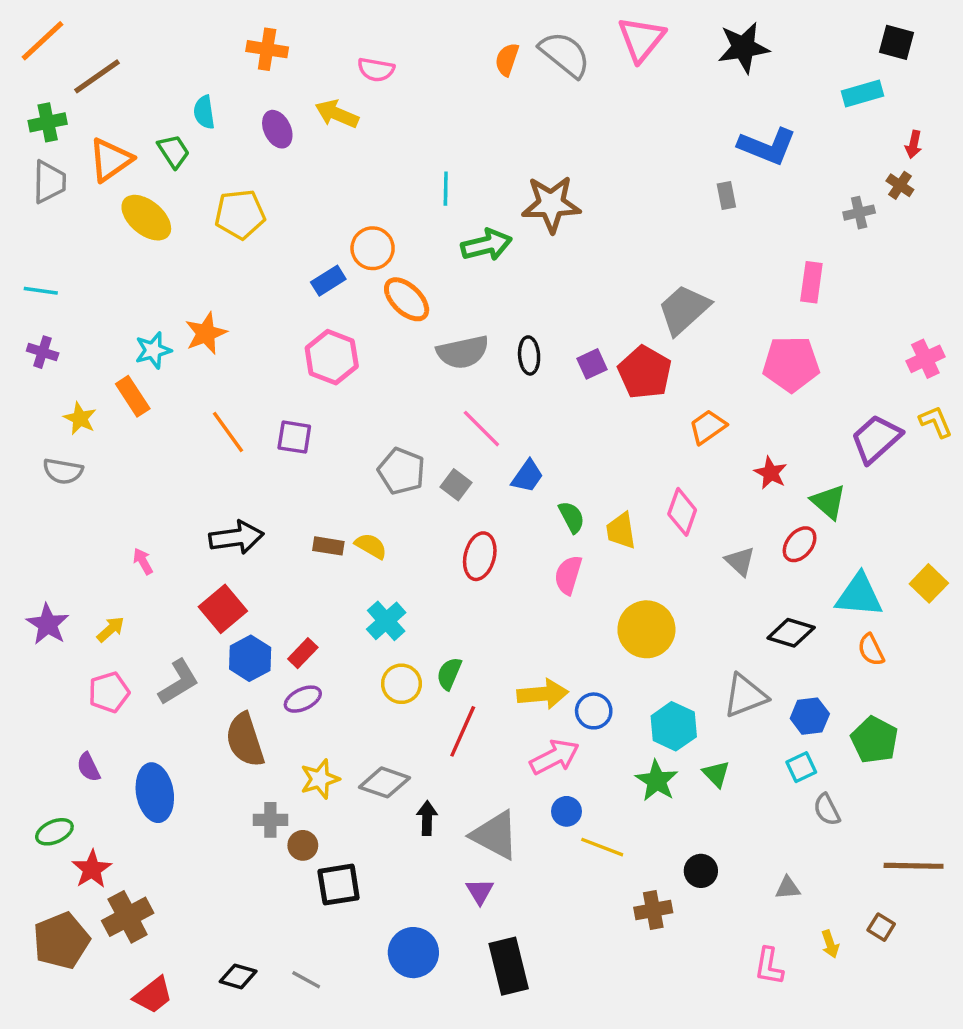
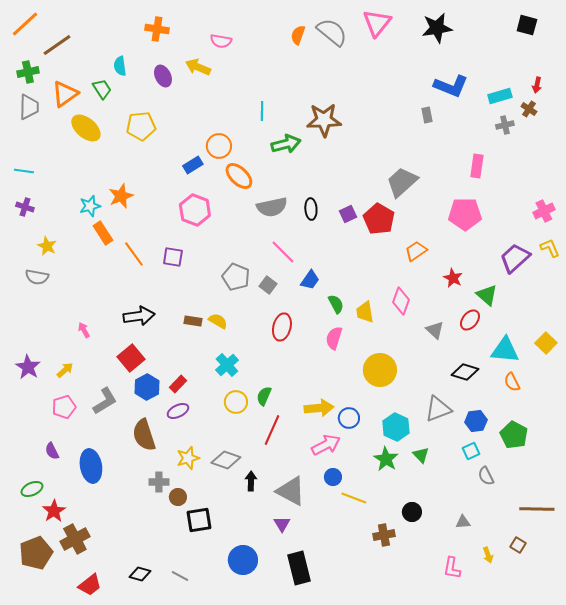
cyan rectangle: (863, 93) -> (500, 96), moved
orange rectangle: (133, 396) -> (103, 233), moved

